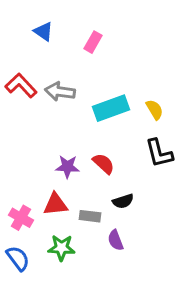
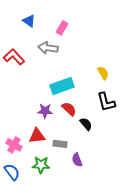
gray arrow: (60, 92) -> (48, 48), moved
cyan rectangle: (111, 108) -> (62, 86), moved
black semicircle: (123, 201) -> (86, 124), moved, turned -112

